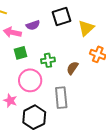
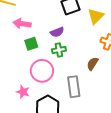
purple semicircle: (33, 25) -> (57, 32), moved
brown semicircle: (72, 68) -> (92, 64), moved

